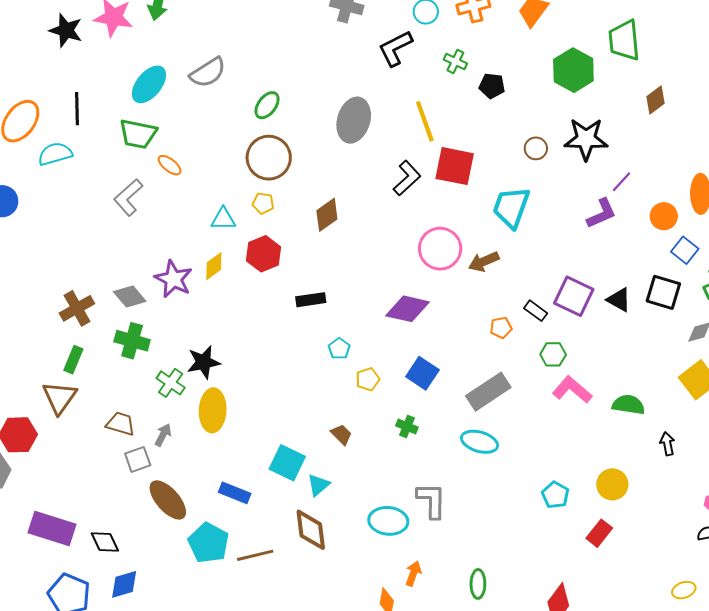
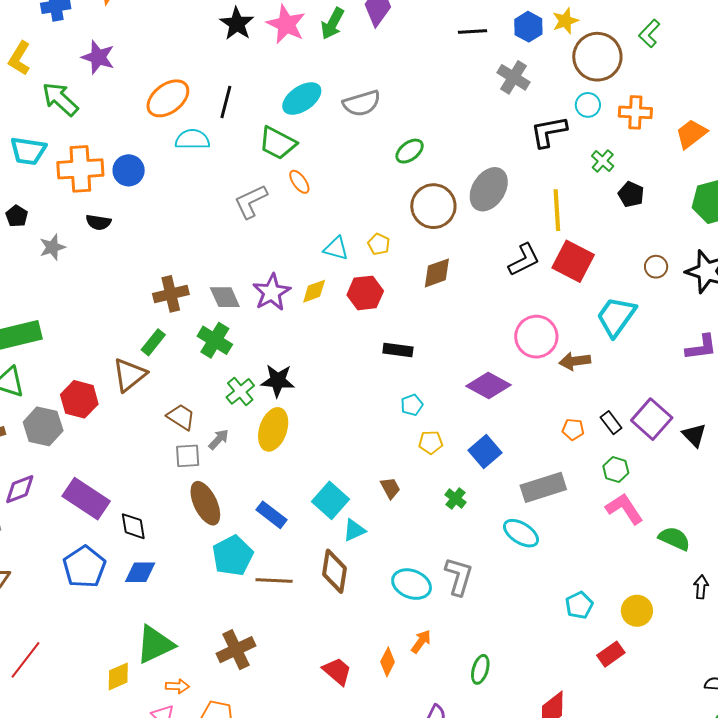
brown circle: (269, 158) -> (433, 206), moved

